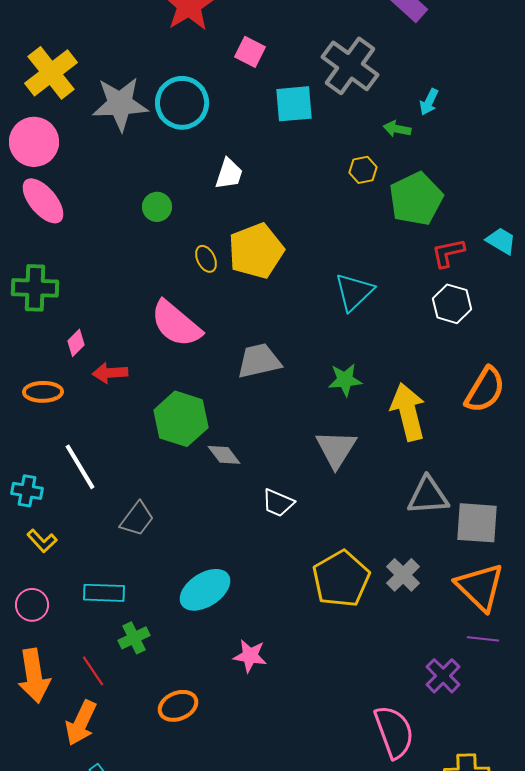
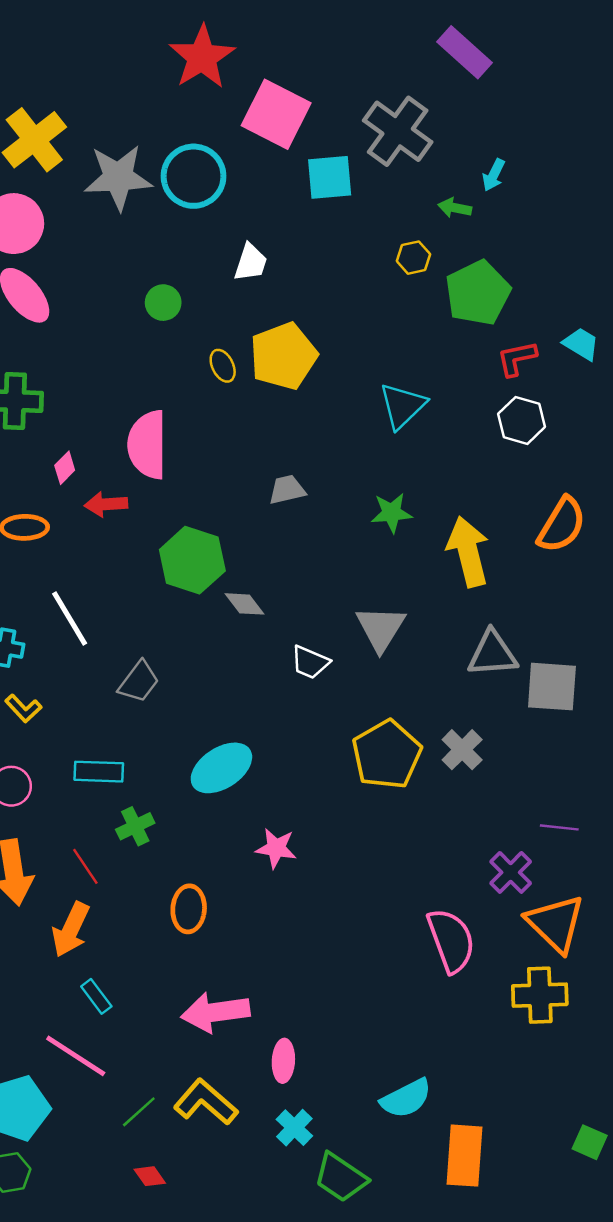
pink square: (250, 52) -> (276, 114), size x1.8
pink semicircle: (176, 324) -> (147, 445), moved, turned 50
gray trapezoid: (259, 361) -> (287, 490), size x0.7
gray triangle: (336, 449) -> (381, 628), moved
orange triangle: (480, 587) -> (556, 923), moved
orange ellipse: (178, 706) -> (189, 909), turned -63

